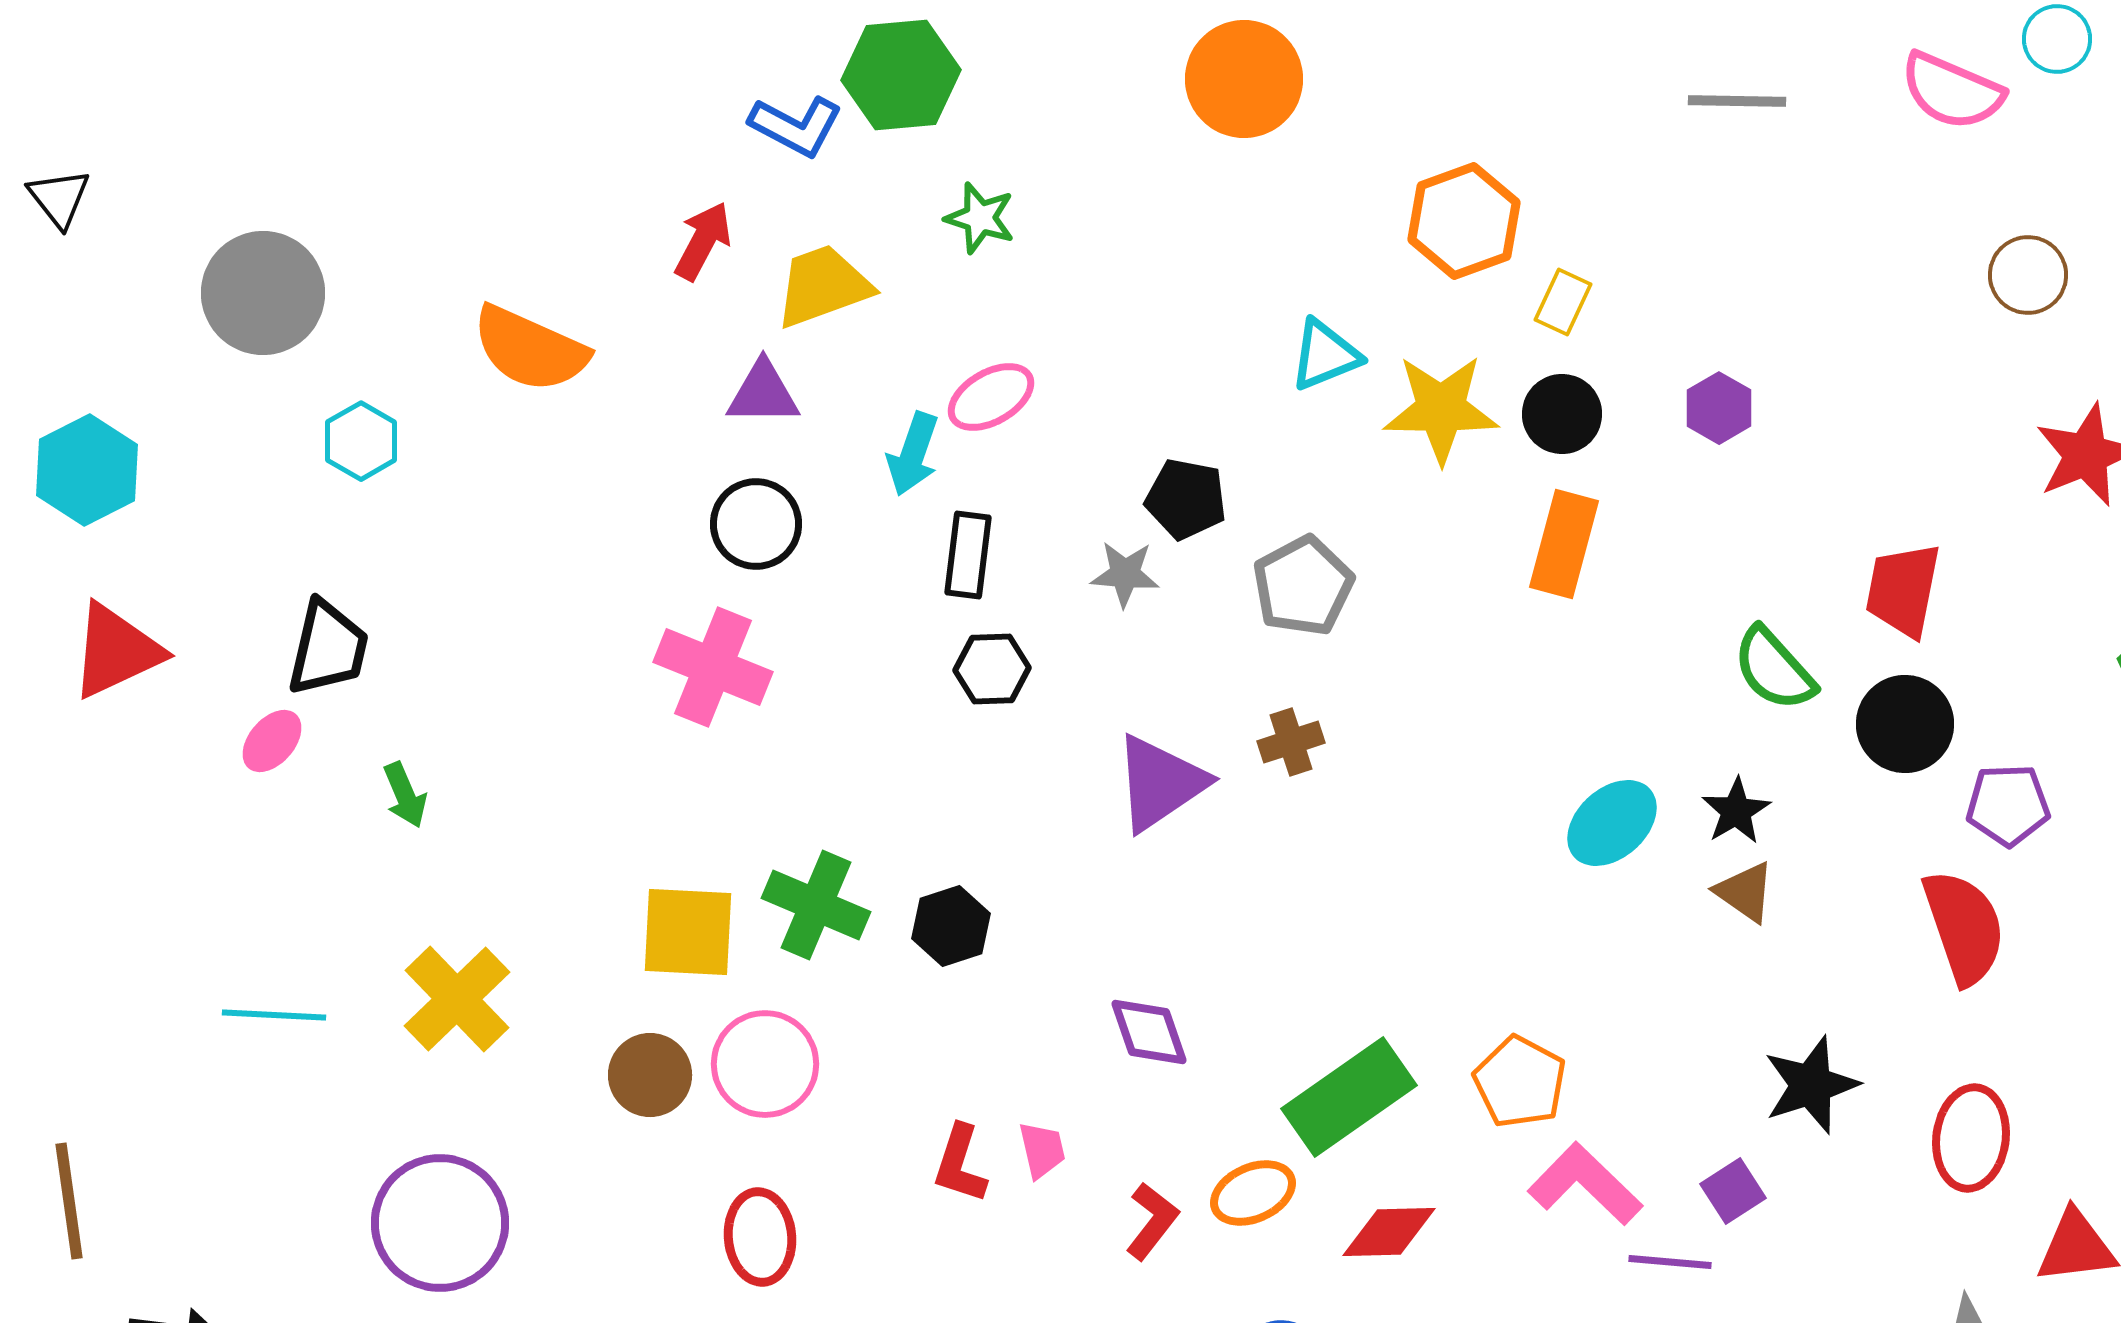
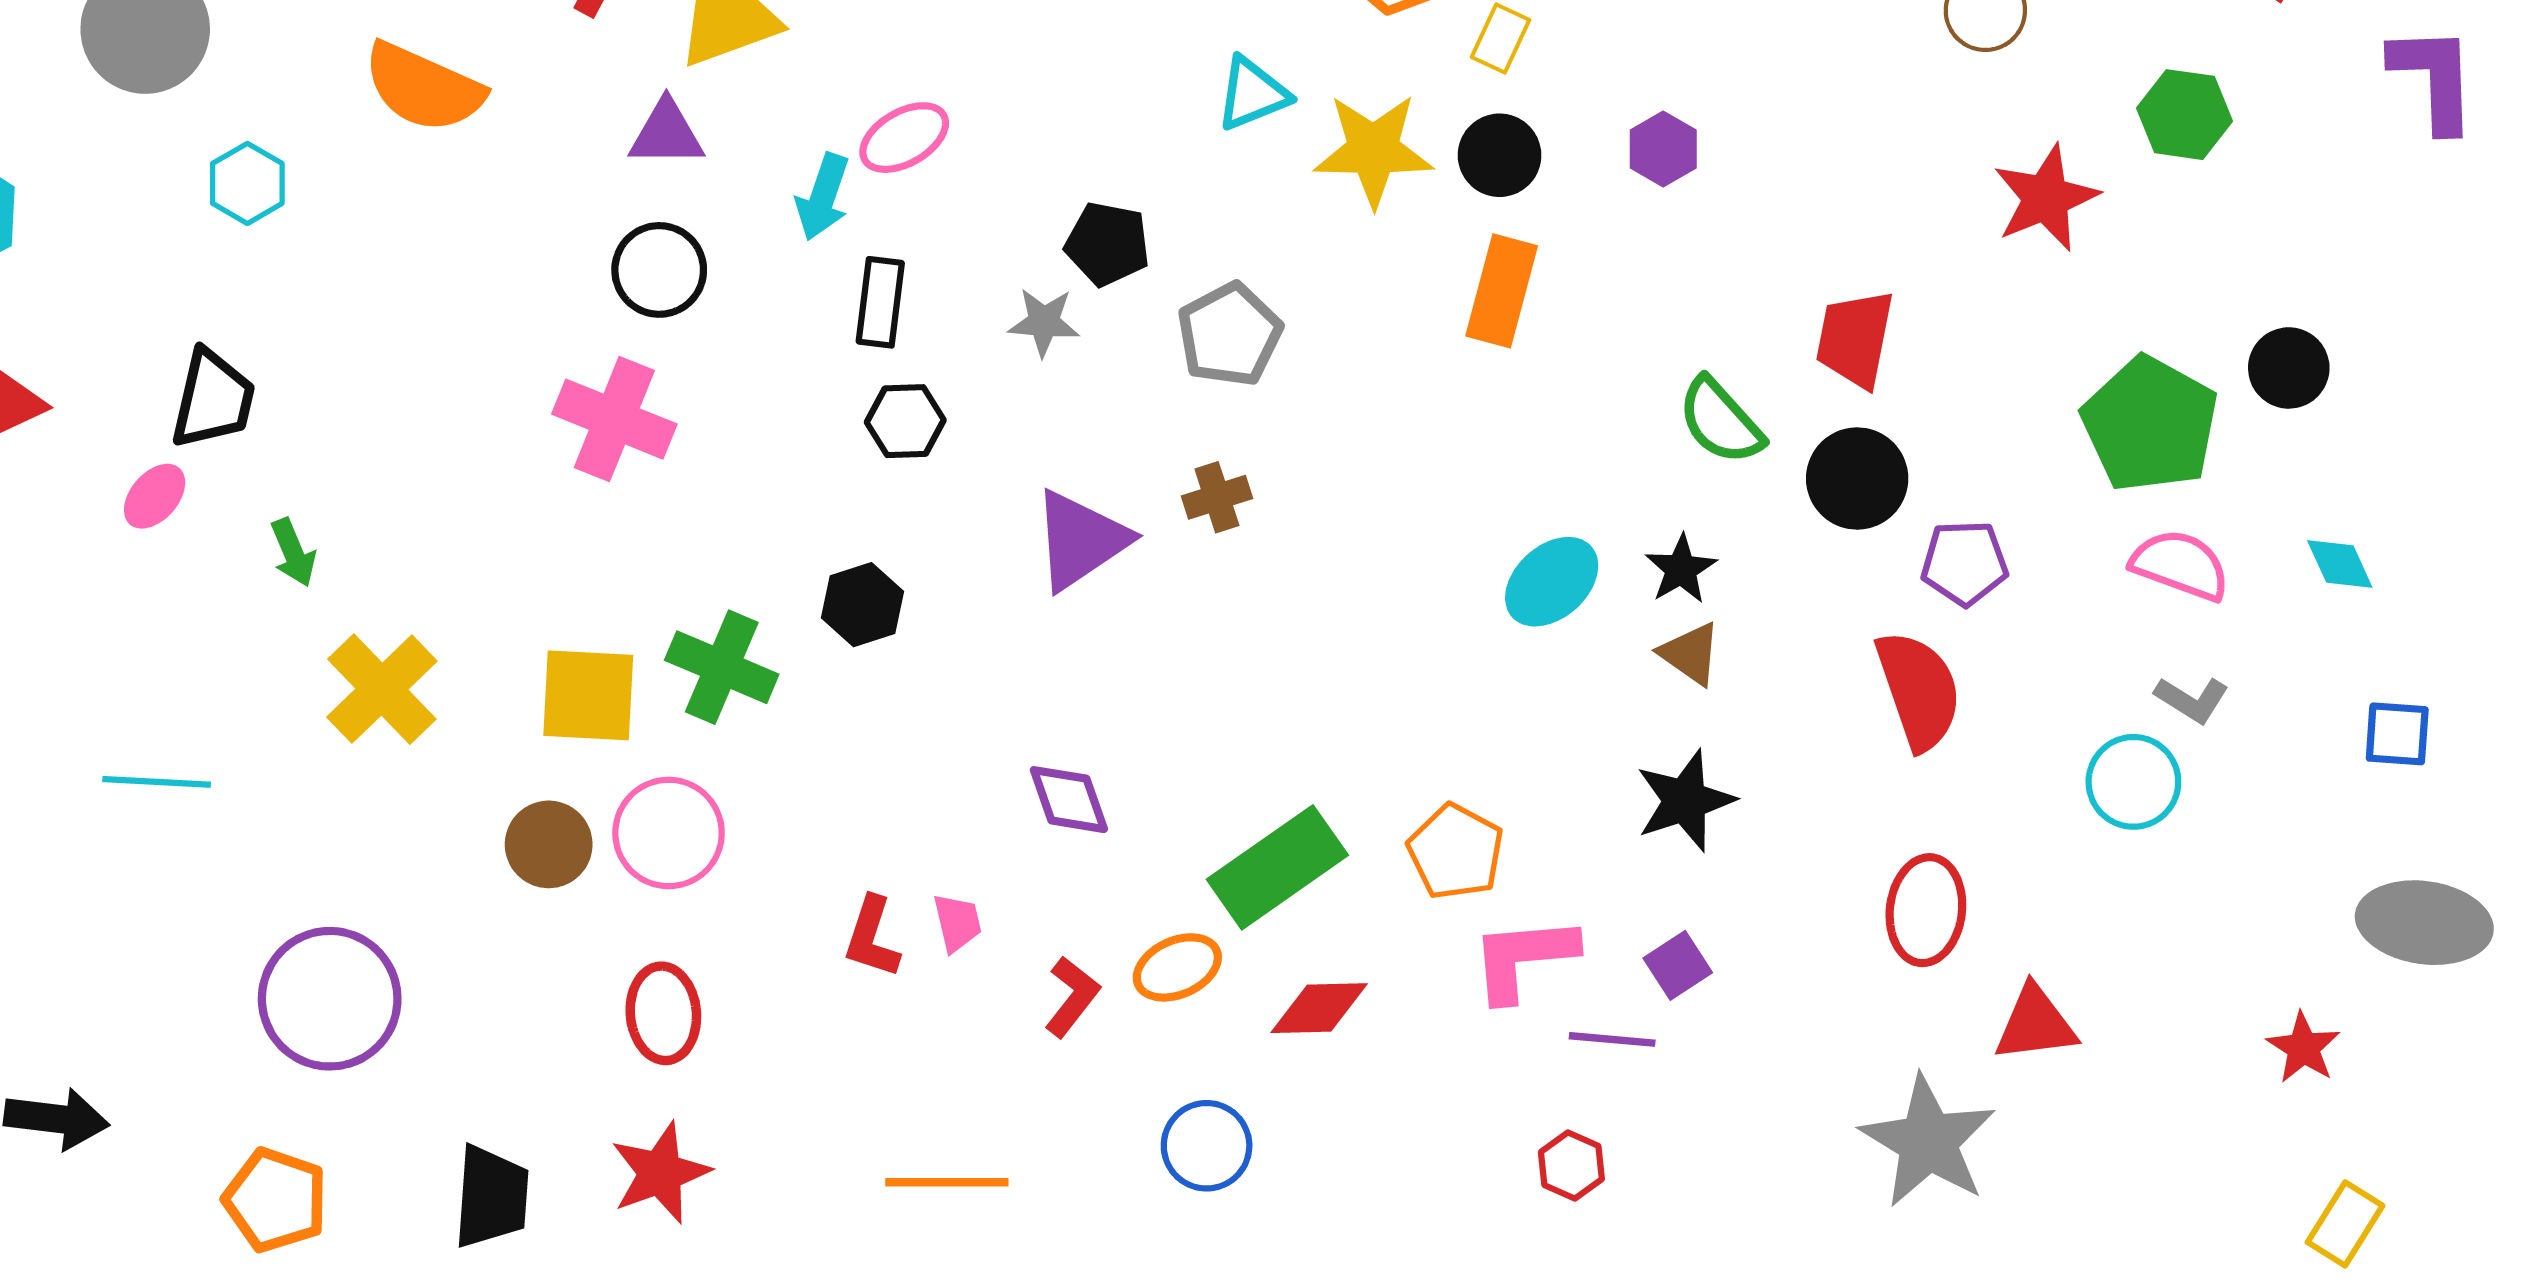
black hexagon: (951, 926) -> (862, 605), moved
yellow cross: (457, 999) -> (382, 689), moved
black star: (1811, 1085) -> (1685, 801), moved
pink L-shape: (1585, 1184) -> (1523, 958), turned -49

